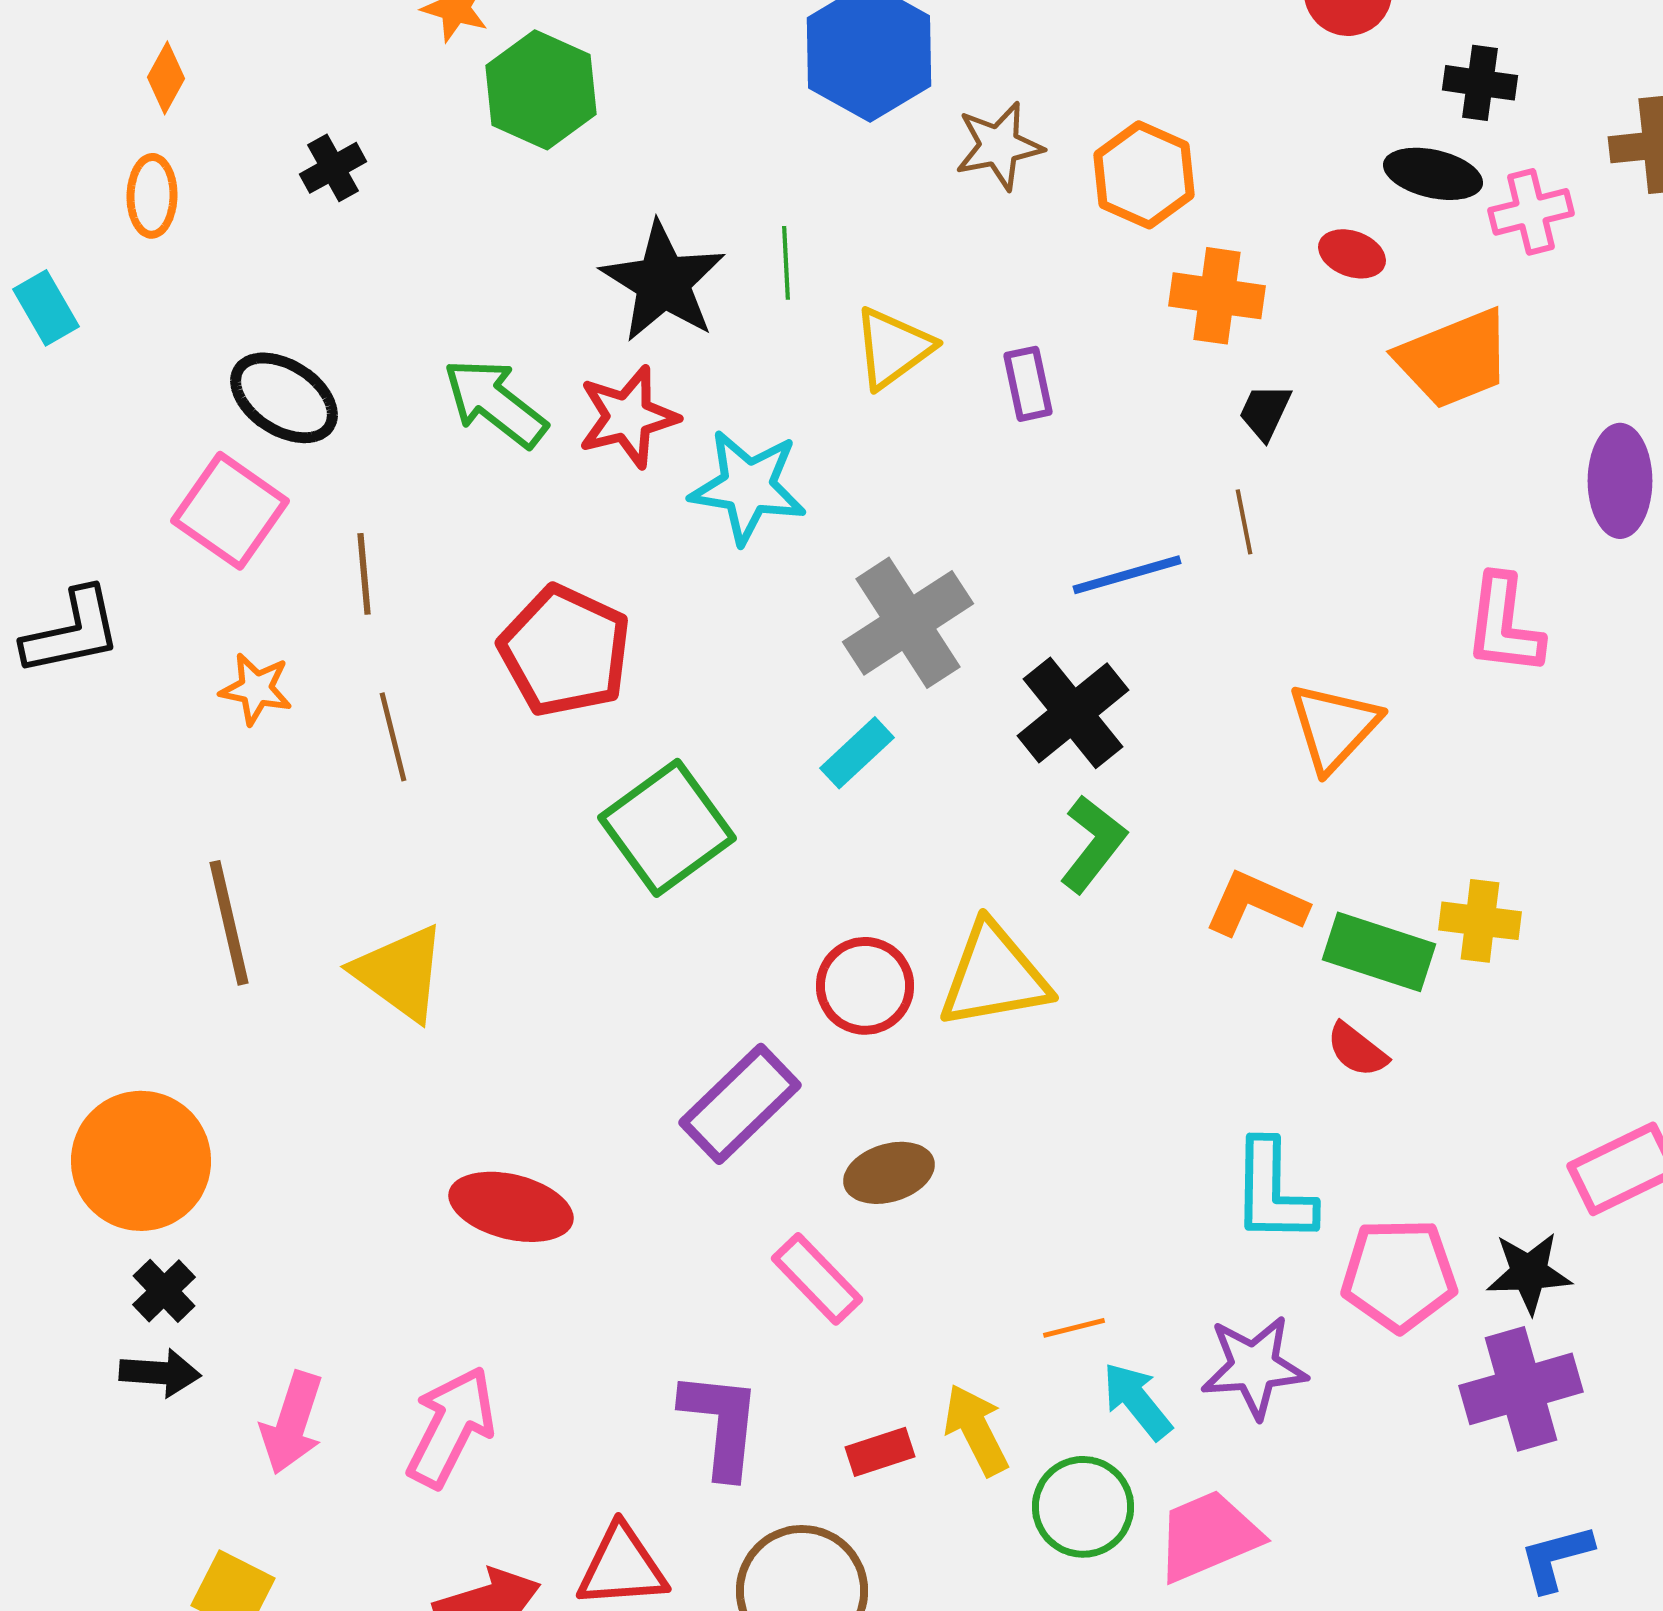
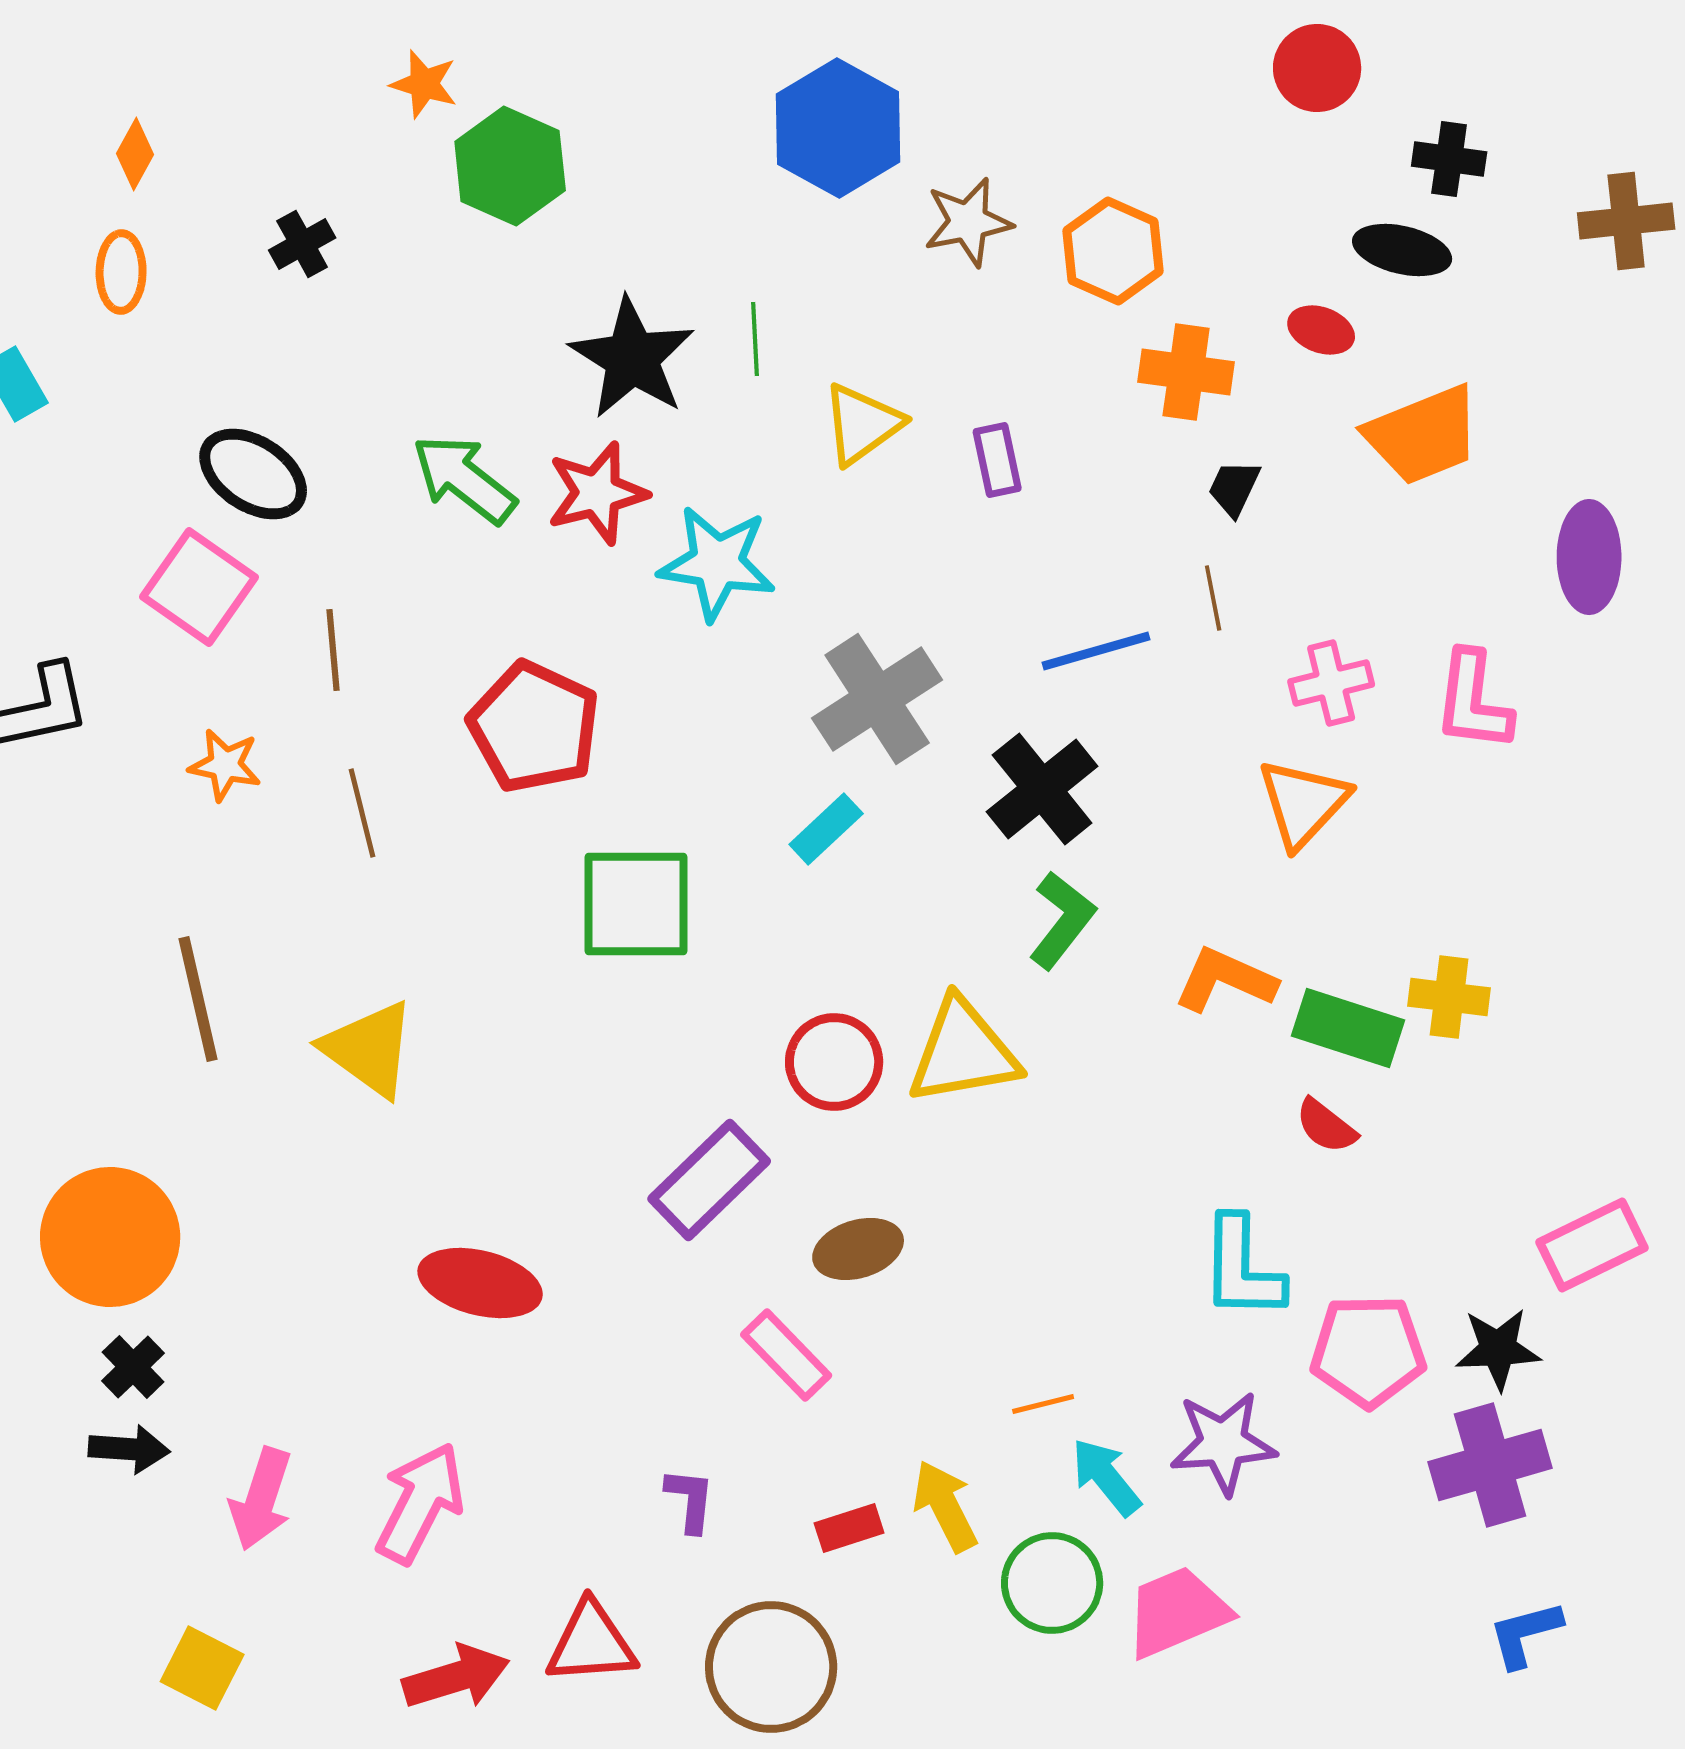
pink cross: (1531, 212) -> (1331, 683), moved
green square: (667, 828) -> (636, 904), turned 36
purple L-shape: (721, 1424) -> (690, 1500), size x0.6

